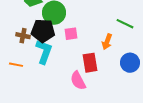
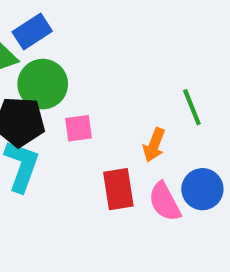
green line: (125, 24) -> (192, 107), turned 42
pink semicircle: (78, 81) -> (165, 202), moved

